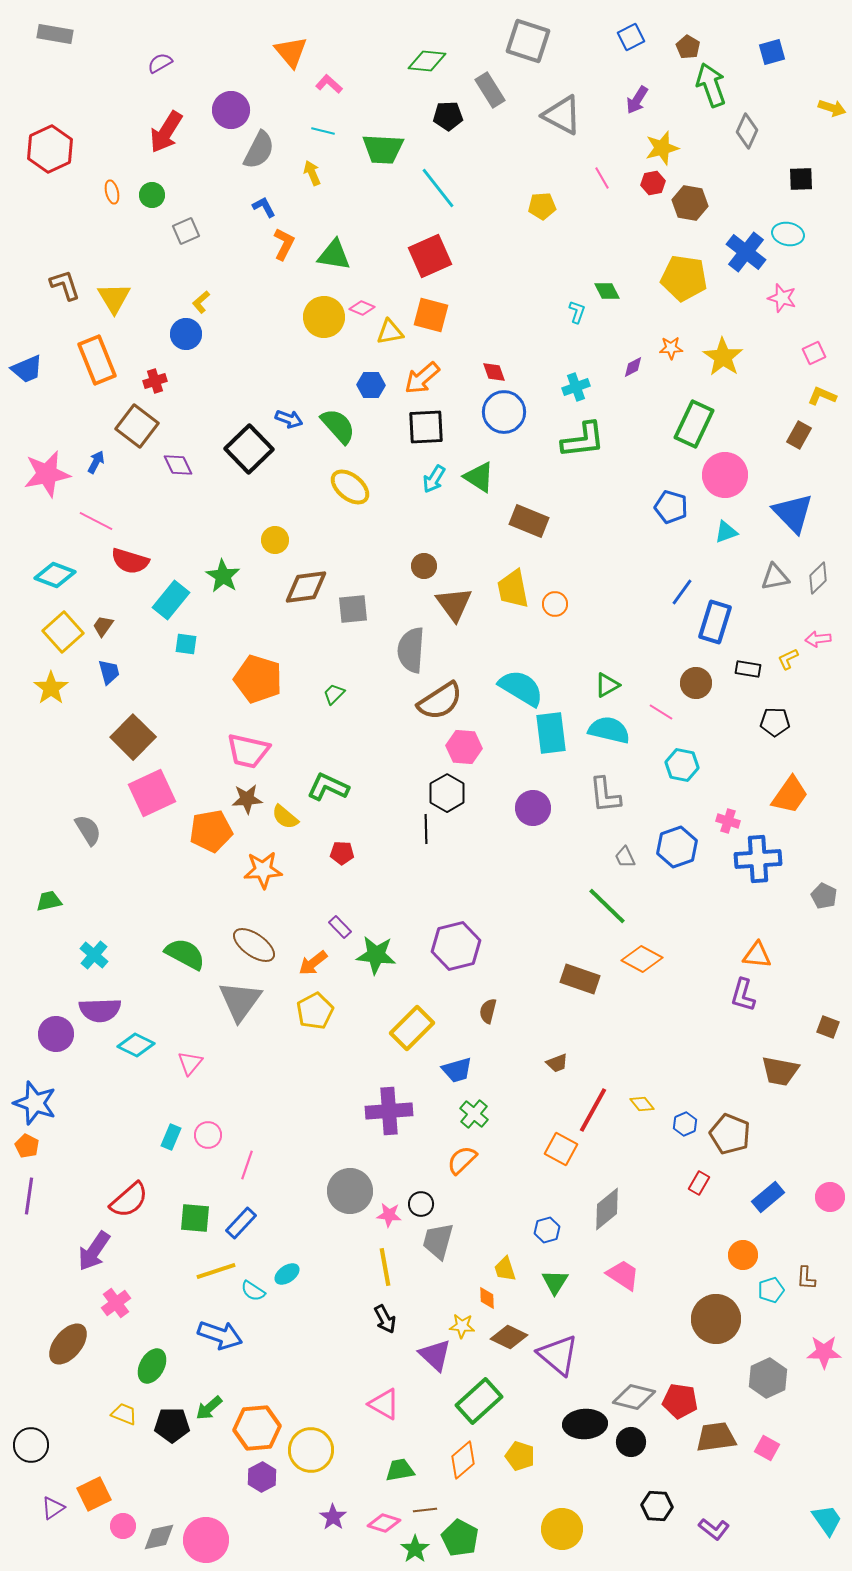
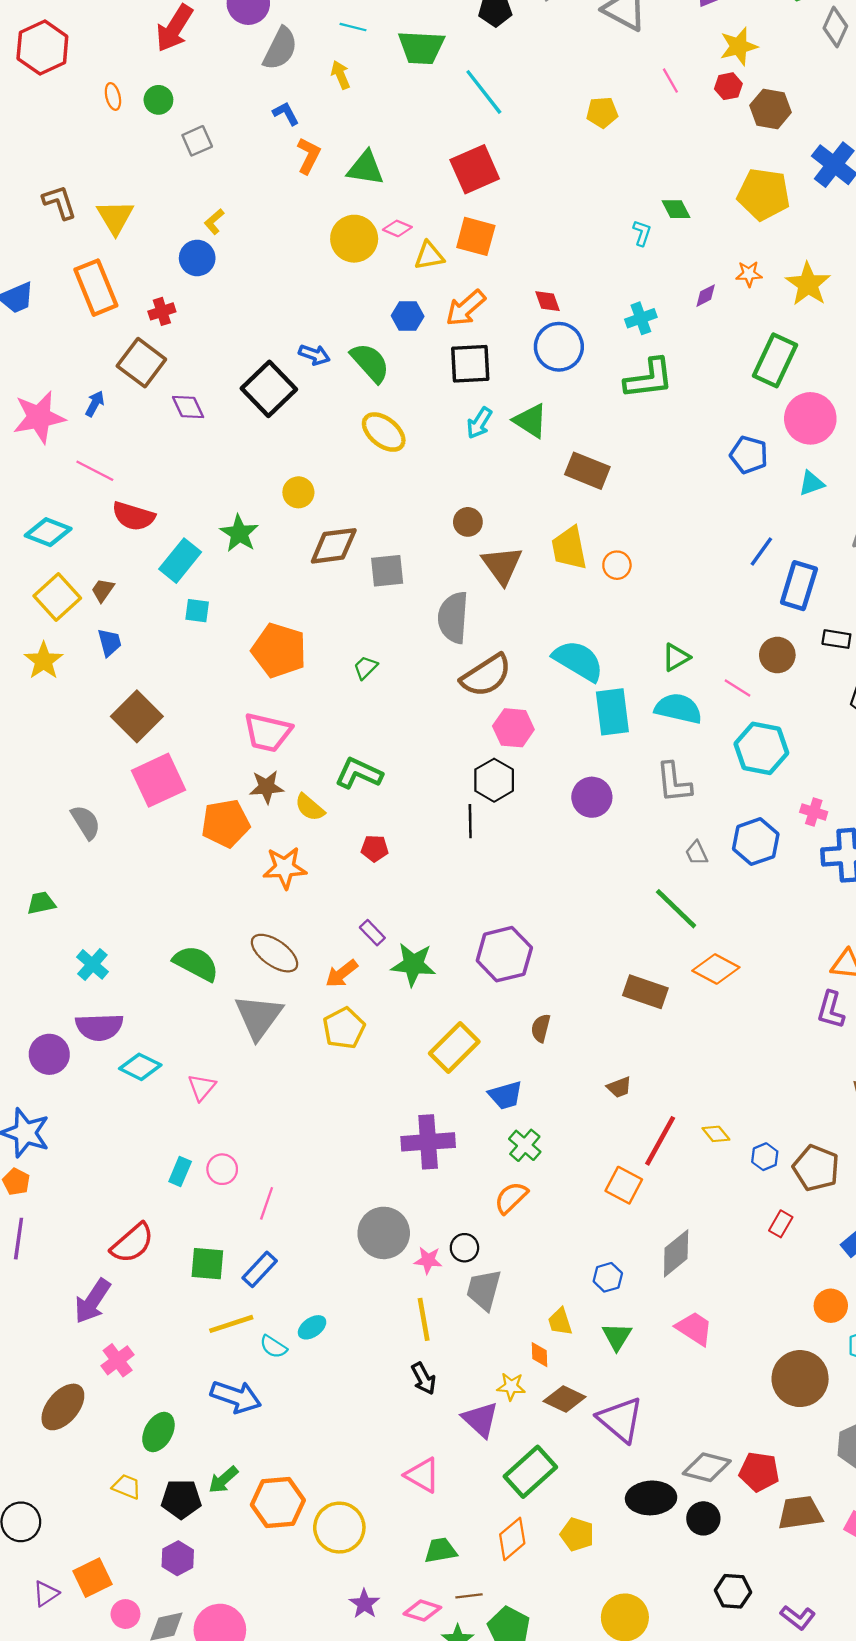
cyan hexagon: (682, 765) -> (761, 748), size x1.4
purple hexagon: (262, 1477) -> (178, 1558), moved

